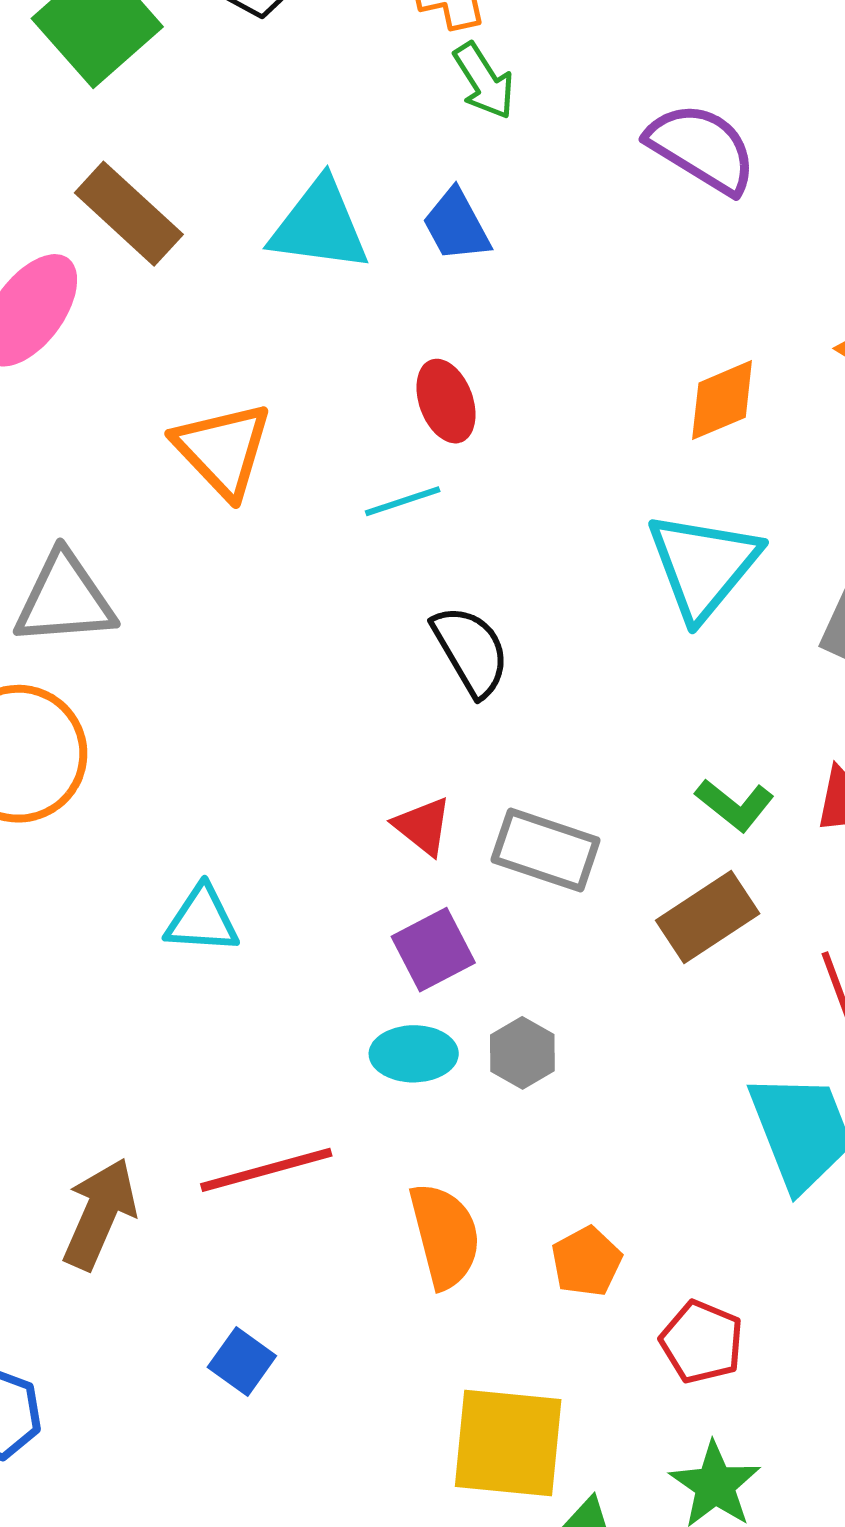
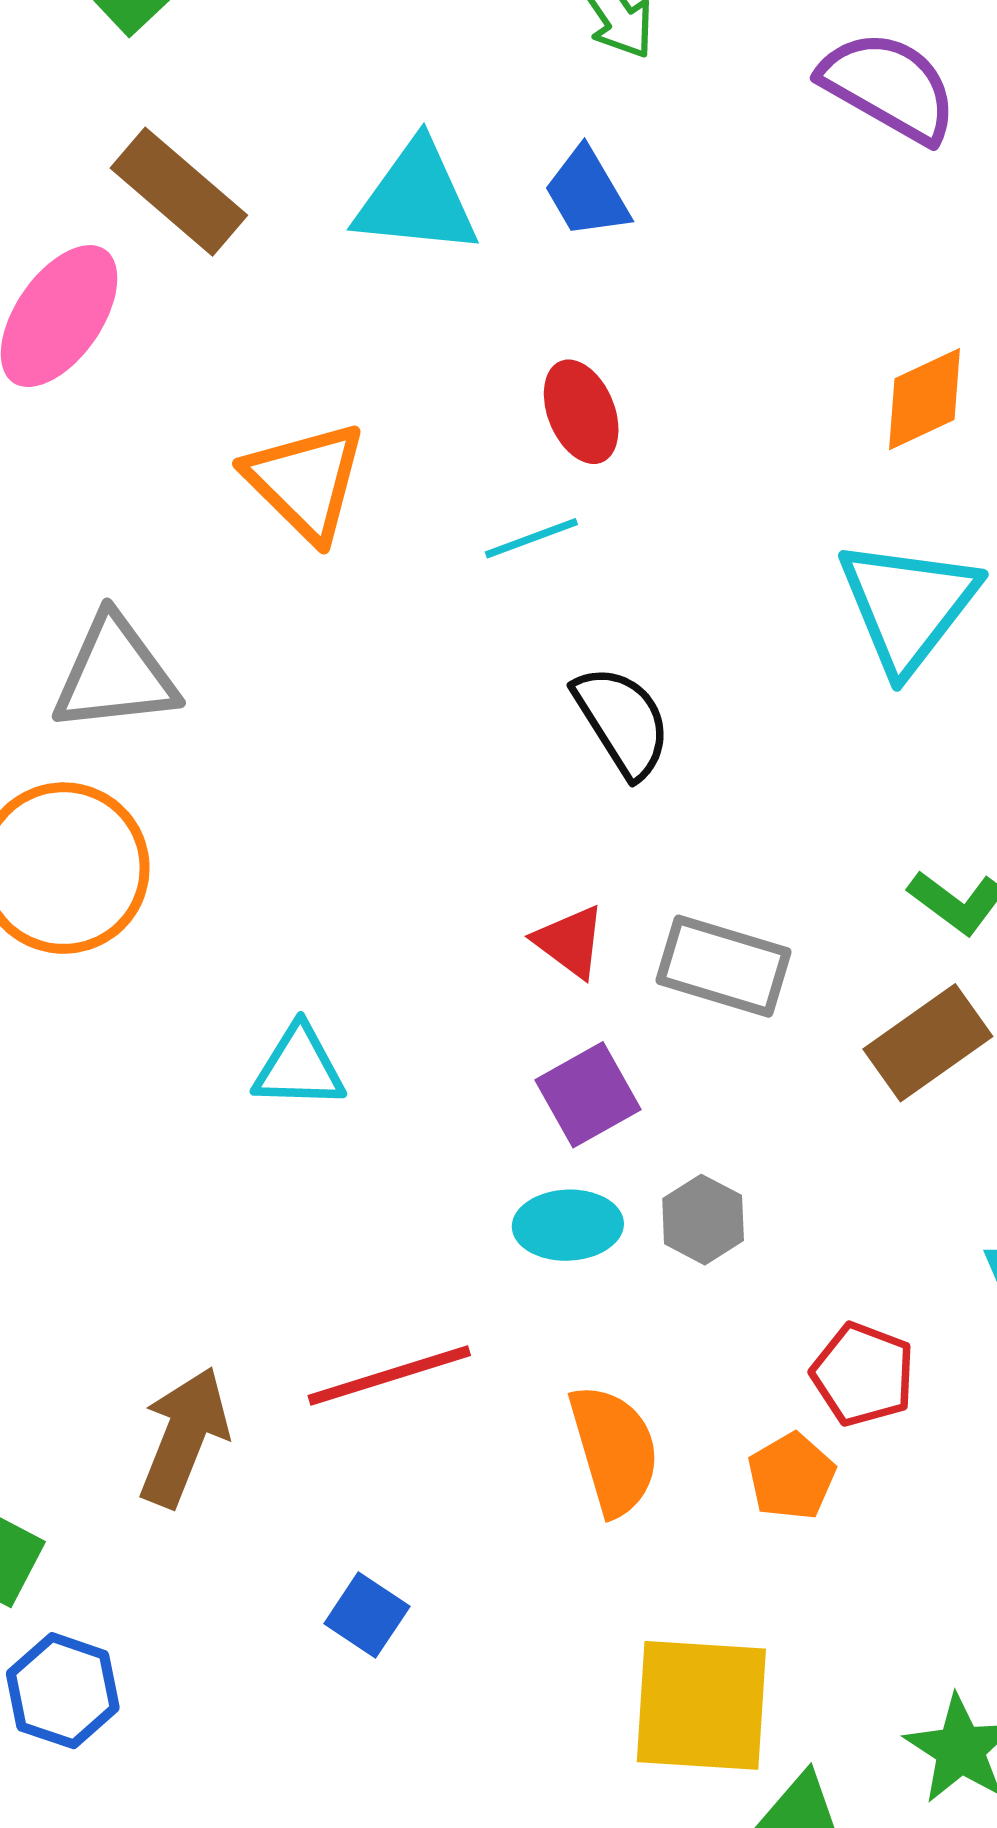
red pentagon: (702, 1342) -> (863, 1374), moved

